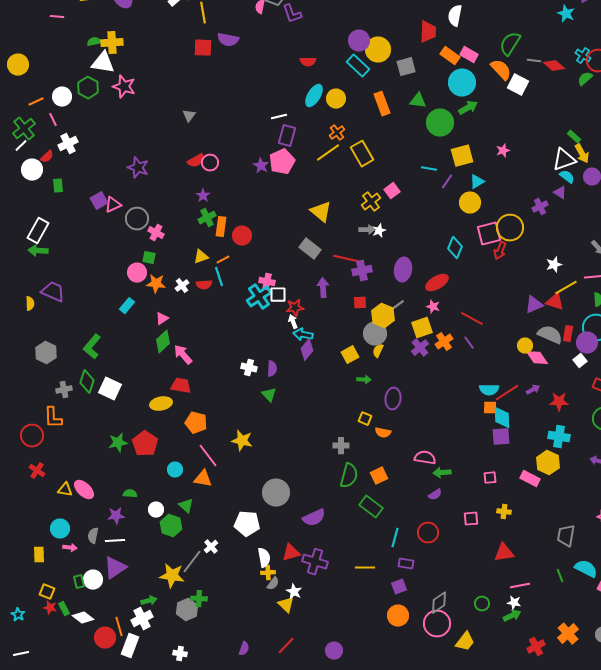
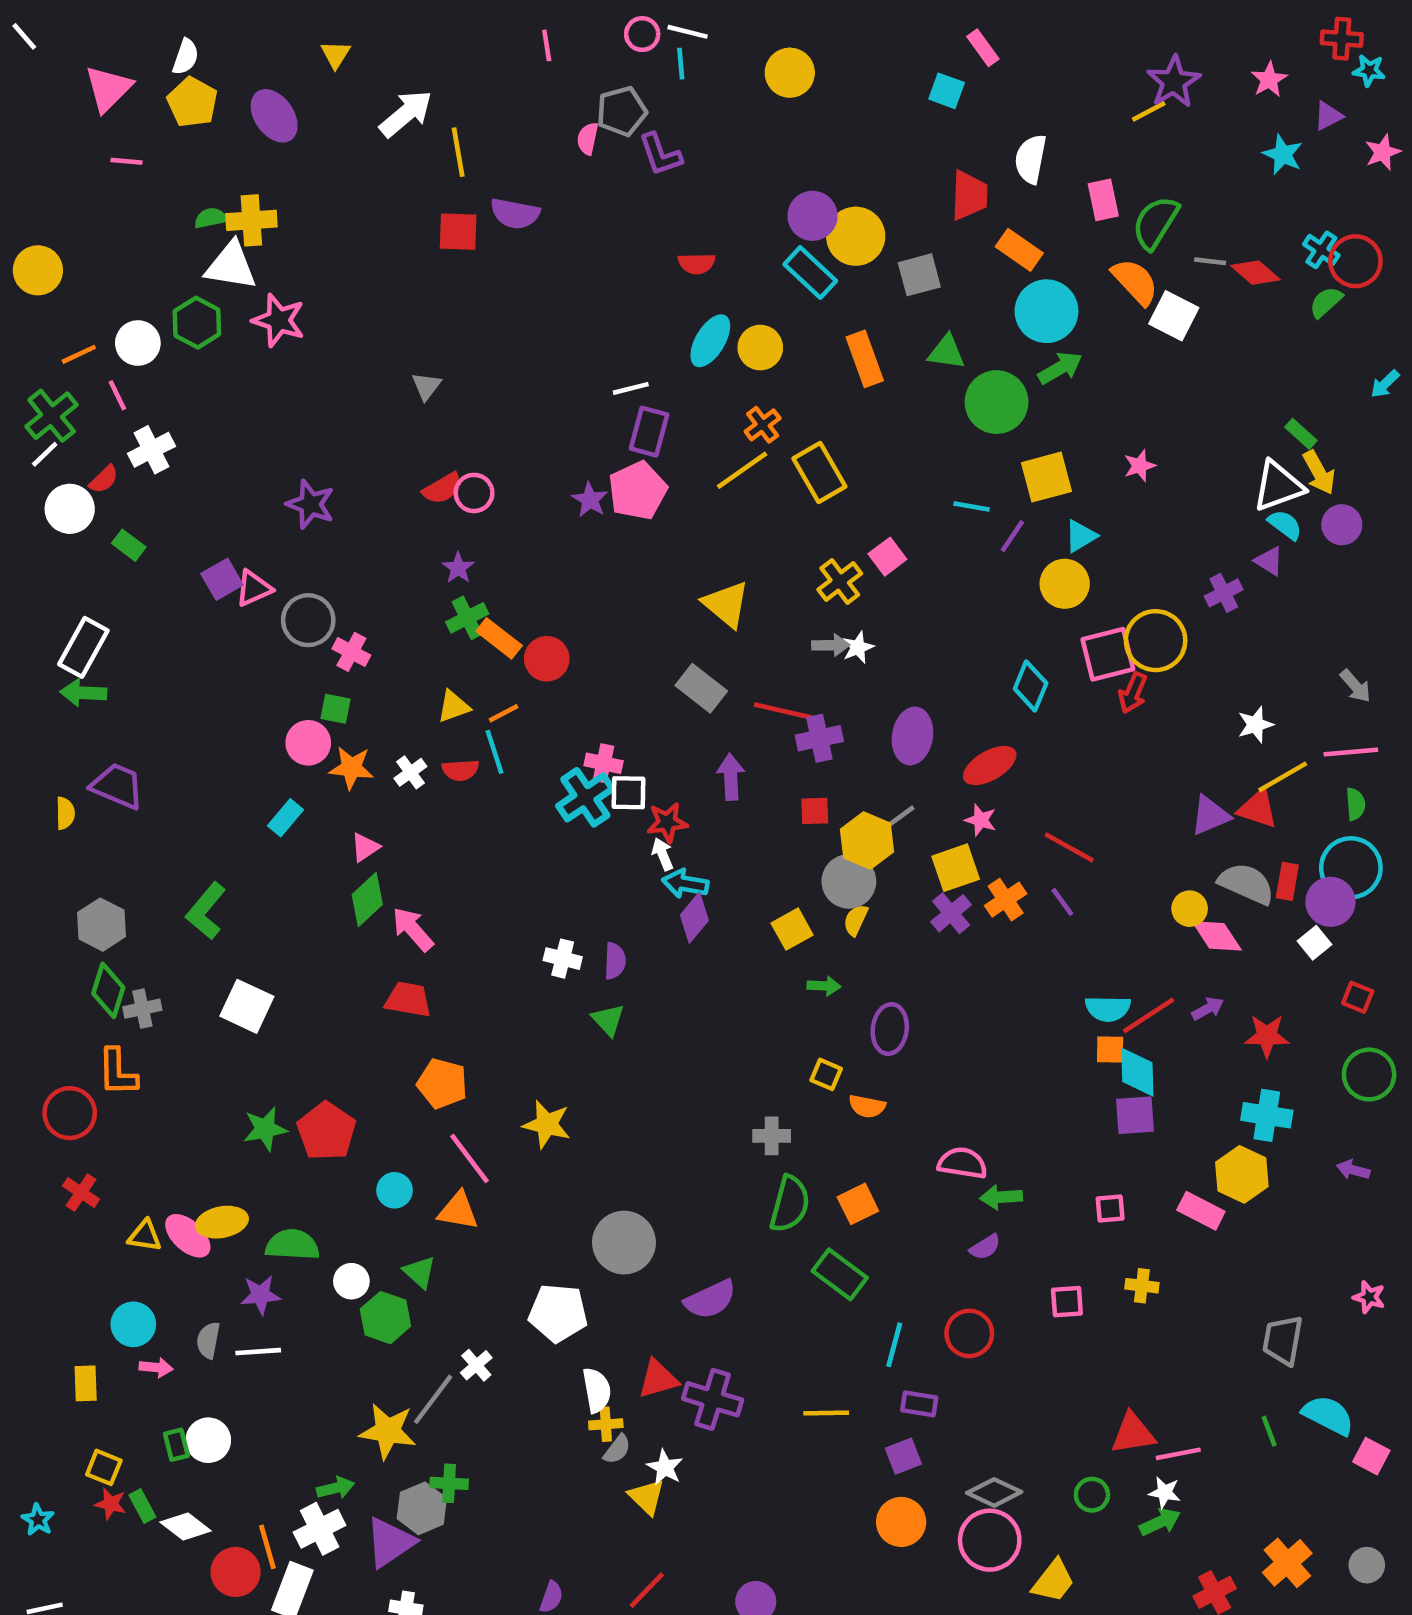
pink rectangle: (469, 55) -> (1103, 200), moved, turned 48
green rectangle: (58, 186) -> (129, 545), turned -48
orange rectangle: (221, 227) -> (499, 638), turned -60
green diamond: (87, 382) -> (108, 990), moved
yellow ellipse: (161, 404) -> (222, 1222), moved
green semicircle: (130, 494) -> (292, 1245), size x1.6
red triangle: (504, 553) -> (1133, 1433), moved
purple triangle: (115, 568) -> (390, 1542), moved
gray diamond: (439, 603) -> (994, 1492), turned 60

